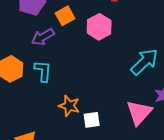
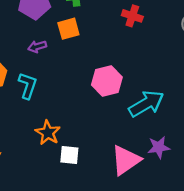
pink hexagon: (99, 27) -> (107, 81), moved
purple arrow: (43, 37) -> (37, 47), size x0.7

